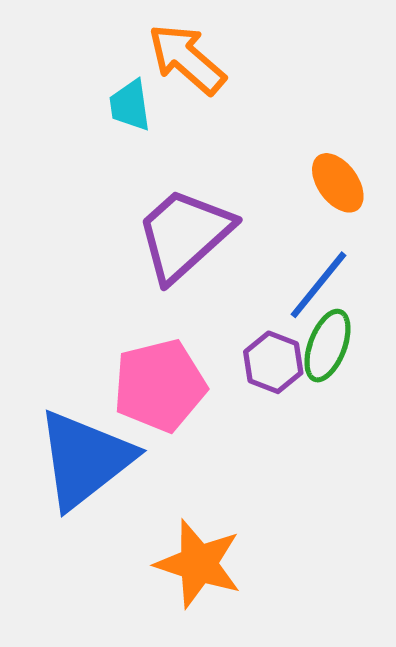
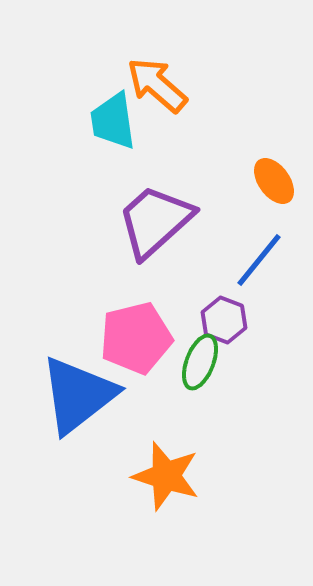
cyan trapezoid: (130, 105) -> (113, 121), size x1.4
green ellipse: (327, 346) -> (200, 362), moved

